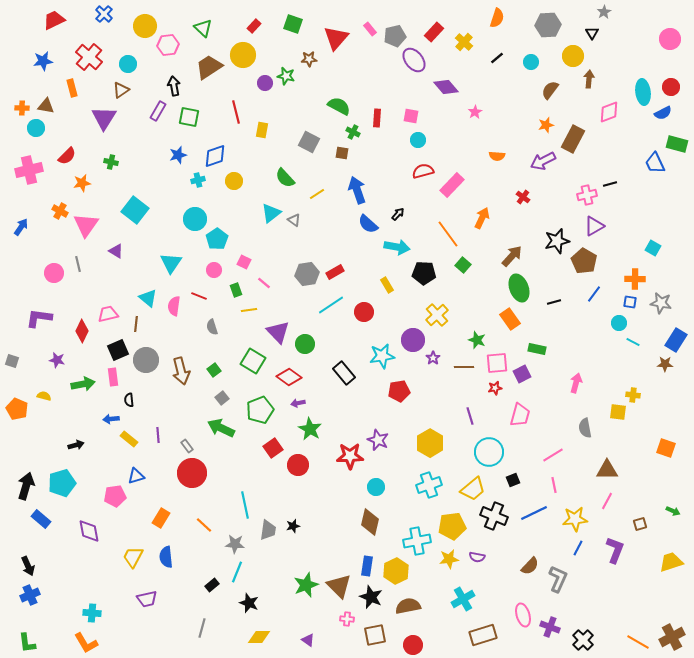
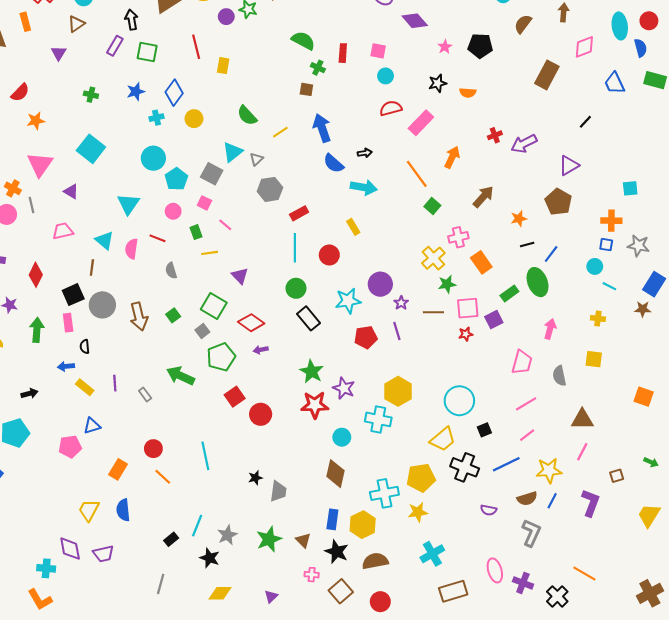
blue semicircle: (663, 113) -> (641, 48), turned -78
purple triangle: (104, 118) -> (59, 53), size x0.6
orange star: (546, 125) -> (519, 219), moved
gray square: (309, 142) -> (212, 174), moved
blue diamond: (215, 156) -> (174, 93), turned -35
purple arrow: (543, 161) -> (524, 144), moved
green cross: (111, 162) -> (91, 95), moved
blue trapezoid: (655, 163) -> (615, 83), moved
black line: (610, 184) -> (585, 122), turned -32
pink cross: (587, 195) -> (458, 237), moved
red cross: (523, 197) -> (495, 135), turned 32
orange cross: (60, 211) -> (13, 188), moved
black arrow: (398, 214) -> (365, 153), turned 40
gray triangle: (294, 220) -> (256, 159), turned 40
black star: (557, 241) -> (438, 83), moved, size x0.7
cyan square: (653, 248) -> (630, 188), turned -35
black pentagon: (424, 273) -> (480, 46), moved
gray hexagon: (307, 274) -> (270, 189), moved
green ellipse: (519, 288) -> (538, 282), moved
blue line: (594, 294) -> (551, 254), moved
cyan line: (331, 305) -> (295, 248), turned -56
pink trapezoid: (108, 314) -> (63, 231), moved
yellow cross: (437, 315) -> (433, 258), moved
purple triangle: (278, 332) -> (240, 276), size x0.7
green star: (477, 340) -> (447, 284), turned -30
green circle: (305, 344) -> (296, 288), moved
green rectangle: (537, 349) -> (509, 294), turned -48
green arrow: (83, 384) -> (37, 330), turned -75
yellow cross: (633, 395) -> (598, 318), moved
gray square: (222, 398) -> (202, 331), moved
pink trapezoid: (520, 415) -> (522, 362), moved
purple line: (470, 416) -> (397, 331), moved
green star: (310, 429) -> (312, 372), moved
red circle: (192, 473) -> (153, 449), moved, size x0.6
cyan cross: (429, 485) -> (378, 419), moved, turned 30
pink line: (554, 485) -> (527, 435), turned 63
gray trapezoid: (268, 530) -> (278, 491), moved
purple diamond: (89, 531) -> (70, 549), moved
gray star: (235, 544) -> (227, 535), moved, turned -30
purple semicircle: (477, 557) -> (489, 510), moved
yellow trapezoid: (671, 562) -> (649, 515), turned -40
brown semicircle: (530, 566) -> (527, 499), moved, turned 30
brown triangle: (339, 586) -> (303, 540), size x0.6
brown square: (375, 635) -> (341, 591), turned -30
purple triangle: (308, 640) -> (271, 596), turned 40
orange line: (638, 642) -> (584, 574), moved

